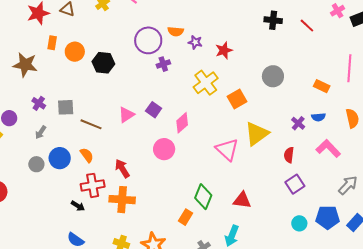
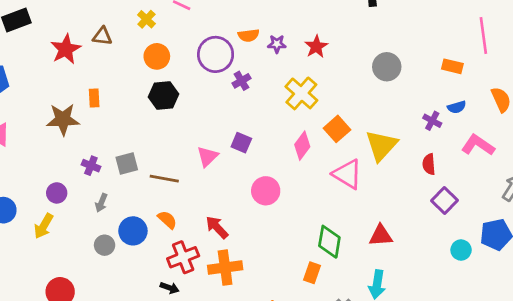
orange rectangle: (52, 43) -> (94, 98), moved
orange circle: (75, 52) -> (157, 56), moved
orange square: (237, 99) -> (337, 129), moved
pink diamond: (182, 123) -> (302, 146), moved

